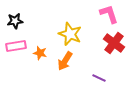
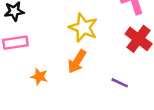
orange star: (40, 53) -> (39, 77), moved

